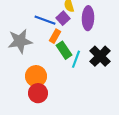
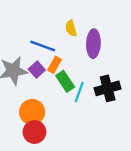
purple square: (63, 18) -> (37, 70), moved
black cross: (100, 56) -> (108, 88), turned 30

